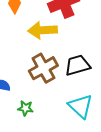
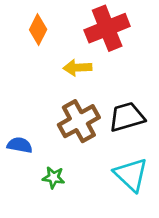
yellow arrow: (42, 30) -> (77, 68), size x0.7

